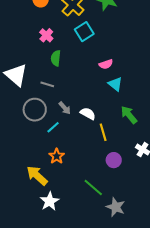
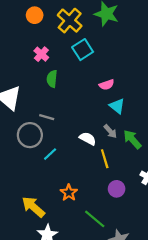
gray line: (47, 84) -> (47, 117), moved
gray arrow: (65, 108) -> (110, 131), moved
orange star: (57, 156) -> (69, 193), moved

